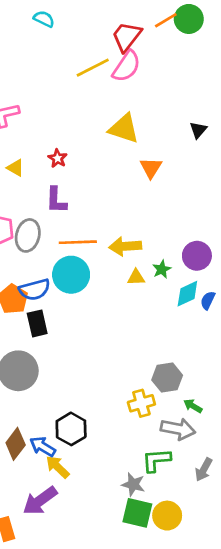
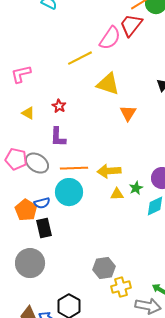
red trapezoid: (127, 37) -> (131, 25), moved
yellow line: (93, 68) -> (80, 58), moved
gray ellipse: (28, 235) -> (37, 163), turned -70
blue semicircle: (35, 290) -> (42, 203), size x0.7
gray hexagon: (167, 378) -> (104, 268), moved

